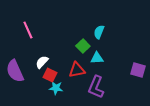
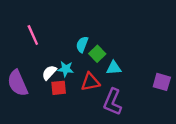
cyan semicircle: (99, 32) -> (82, 44), moved
red square: (50, 75) -> (59, 88), turned -32
cyan star: (56, 88) -> (66, 69), moved

